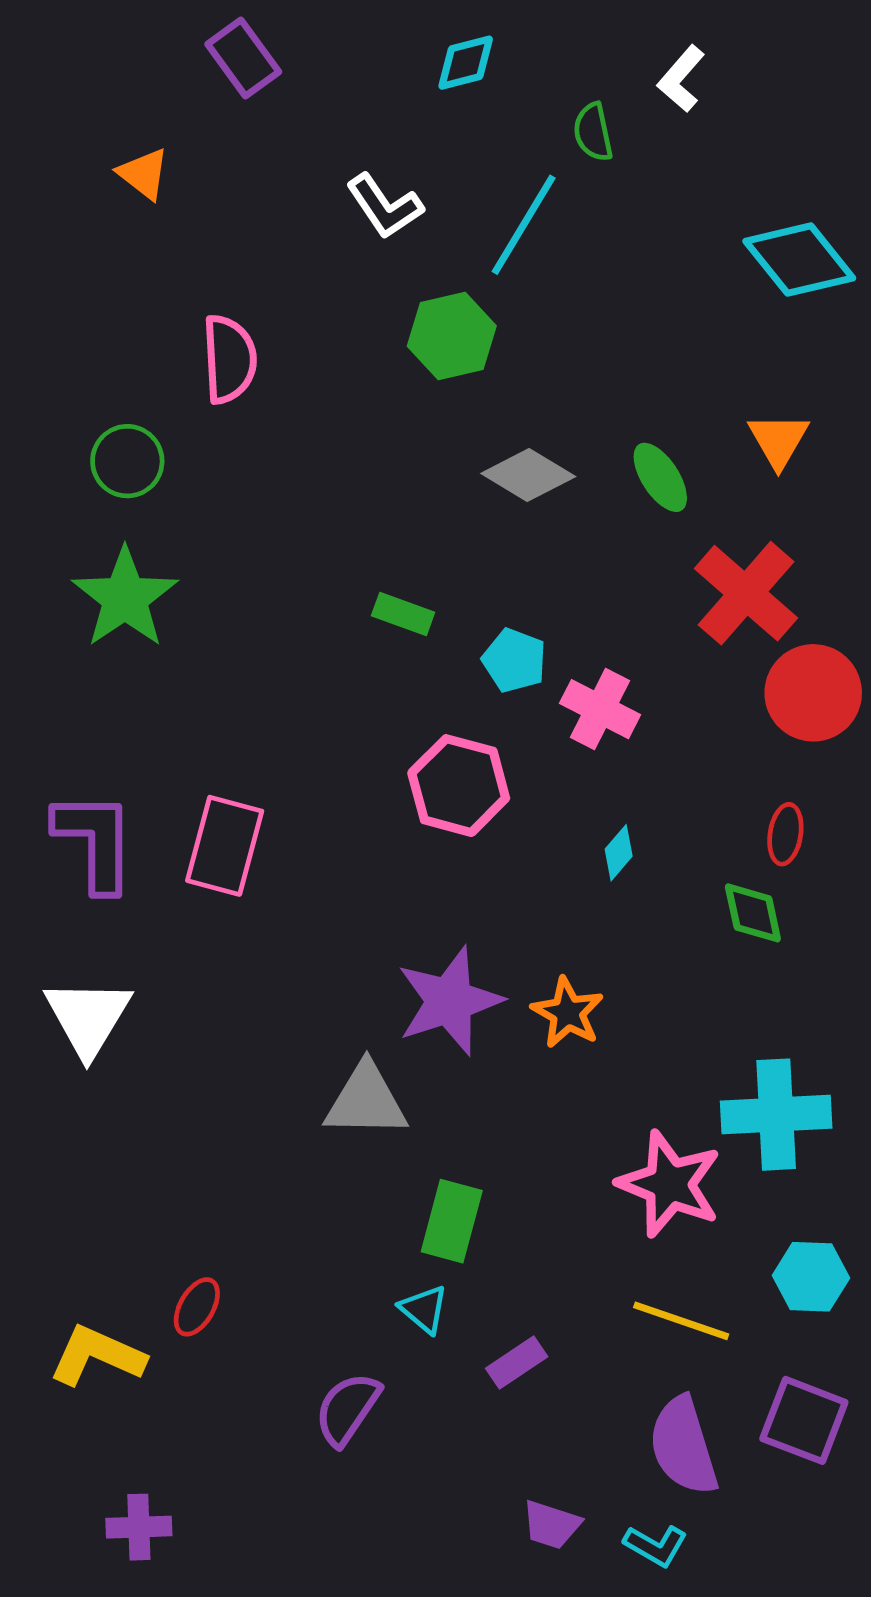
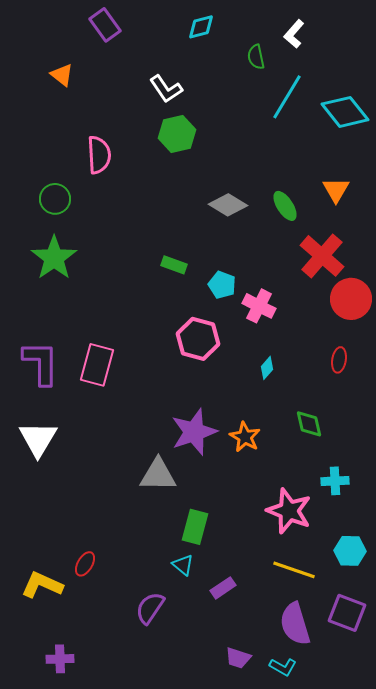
cyan line: (524, 225) -> (287, 97), moved
green hexagon: (452, 336) -> (177, 134), moved
green diamond: (753, 913) -> (309, 424), moved
cyan cross: (776, 1115) -> (335, 481), size x0.6

